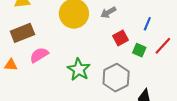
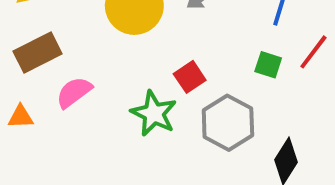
red square: (121, 38) -> (190, 77), moved

